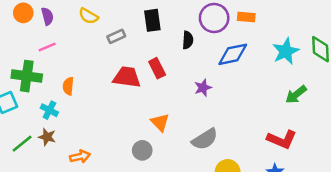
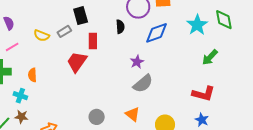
yellow semicircle: (88, 16) -> (42, 36), moved
black rectangle: (152, 20) -> (81, 16), moved
red rectangle: (157, 68) -> (93, 41), moved, turned 35
red trapezoid: (127, 77) -> (77, 62), turned -55
orange triangle: (160, 122) -> (132, 114), moved
gray semicircle: (205, 139) -> (143, 84), moved

